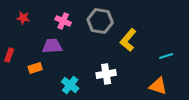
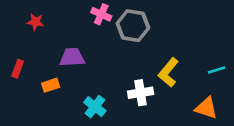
pink cross: (63, 21) -> (101, 14), moved
yellow L-shape: (128, 40) -> (168, 72), moved

